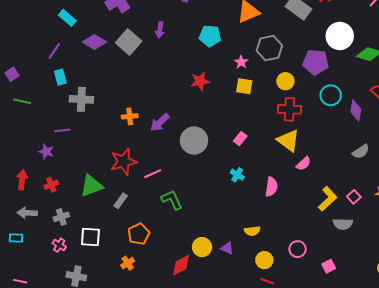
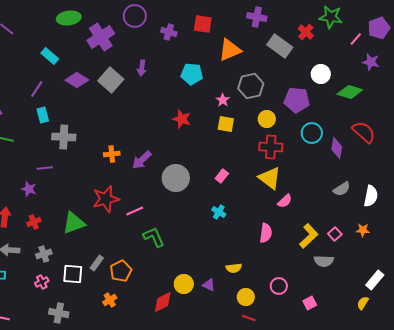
white circle: (340, 36) -> (321, 74), size x0.7
red star: (200, 81) -> (182, 119), turned 30
pink semicircle: (271, 187) -> (266, 233), moved
gray rectangle: (121, 201) -> (97, 263), moved
pink cross: (59, 245) -> (42, 282), turned 32

